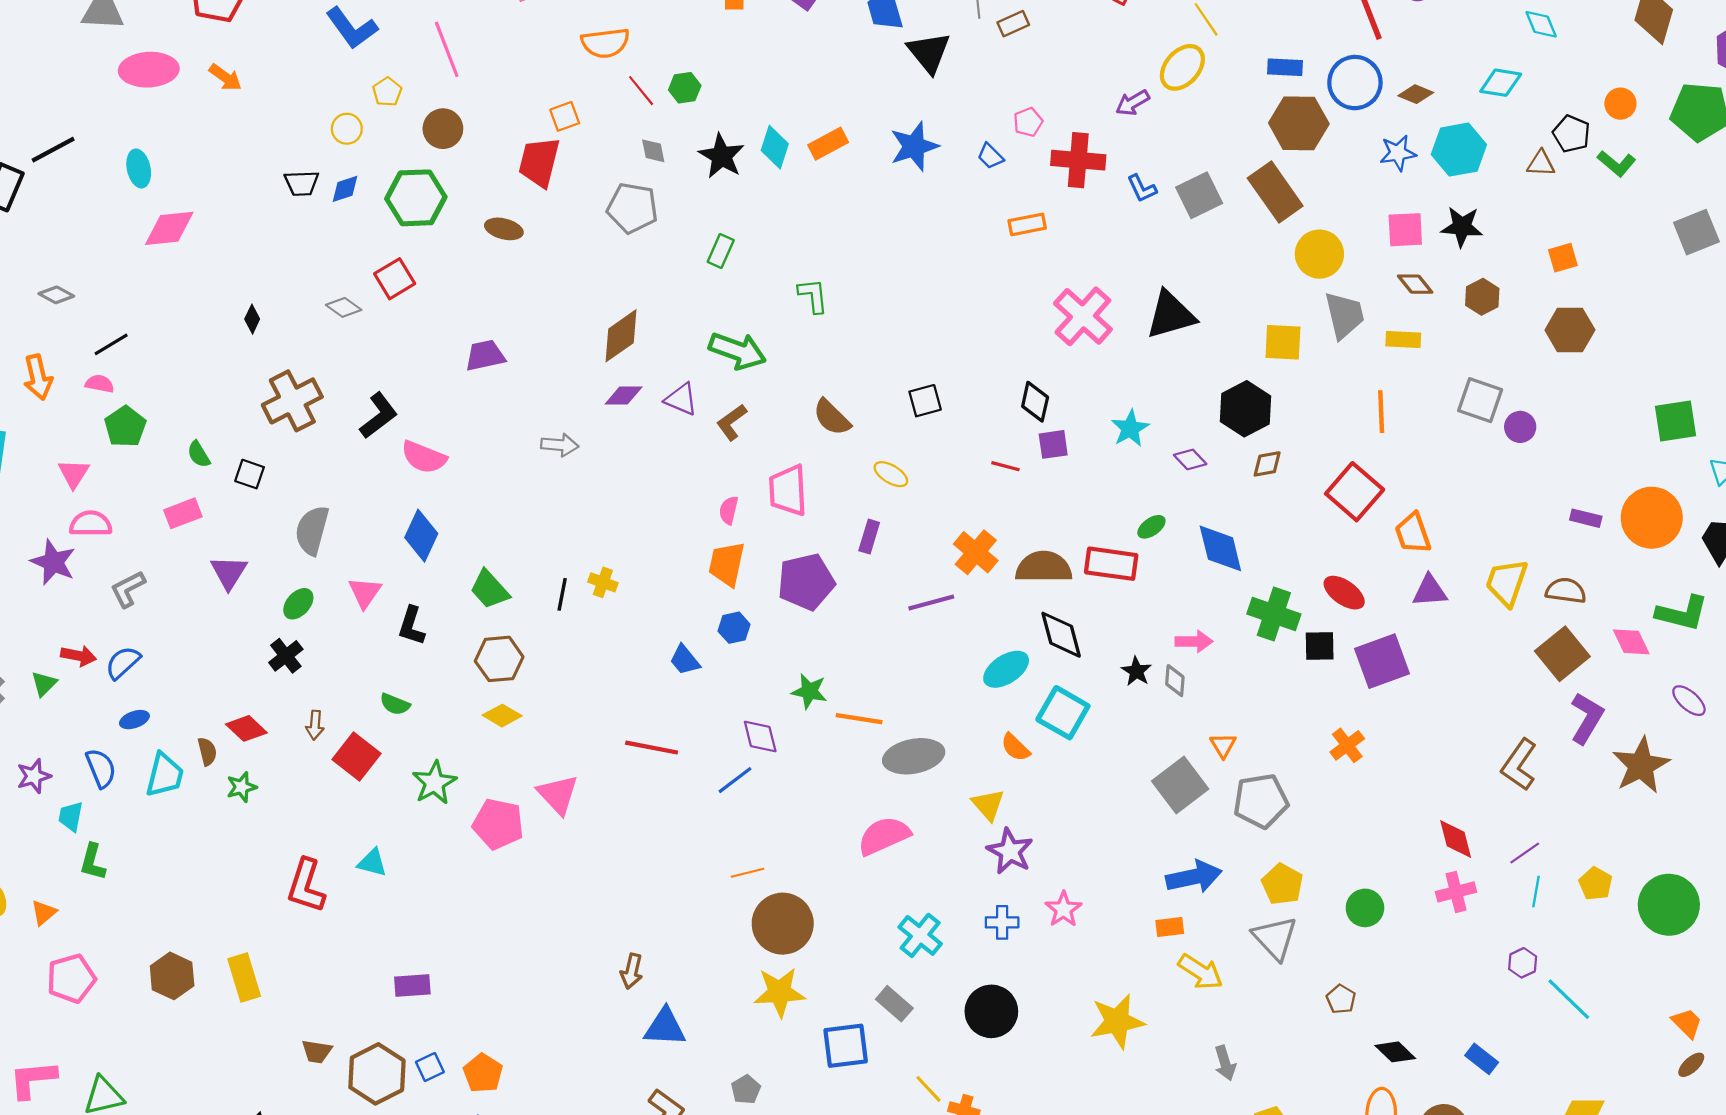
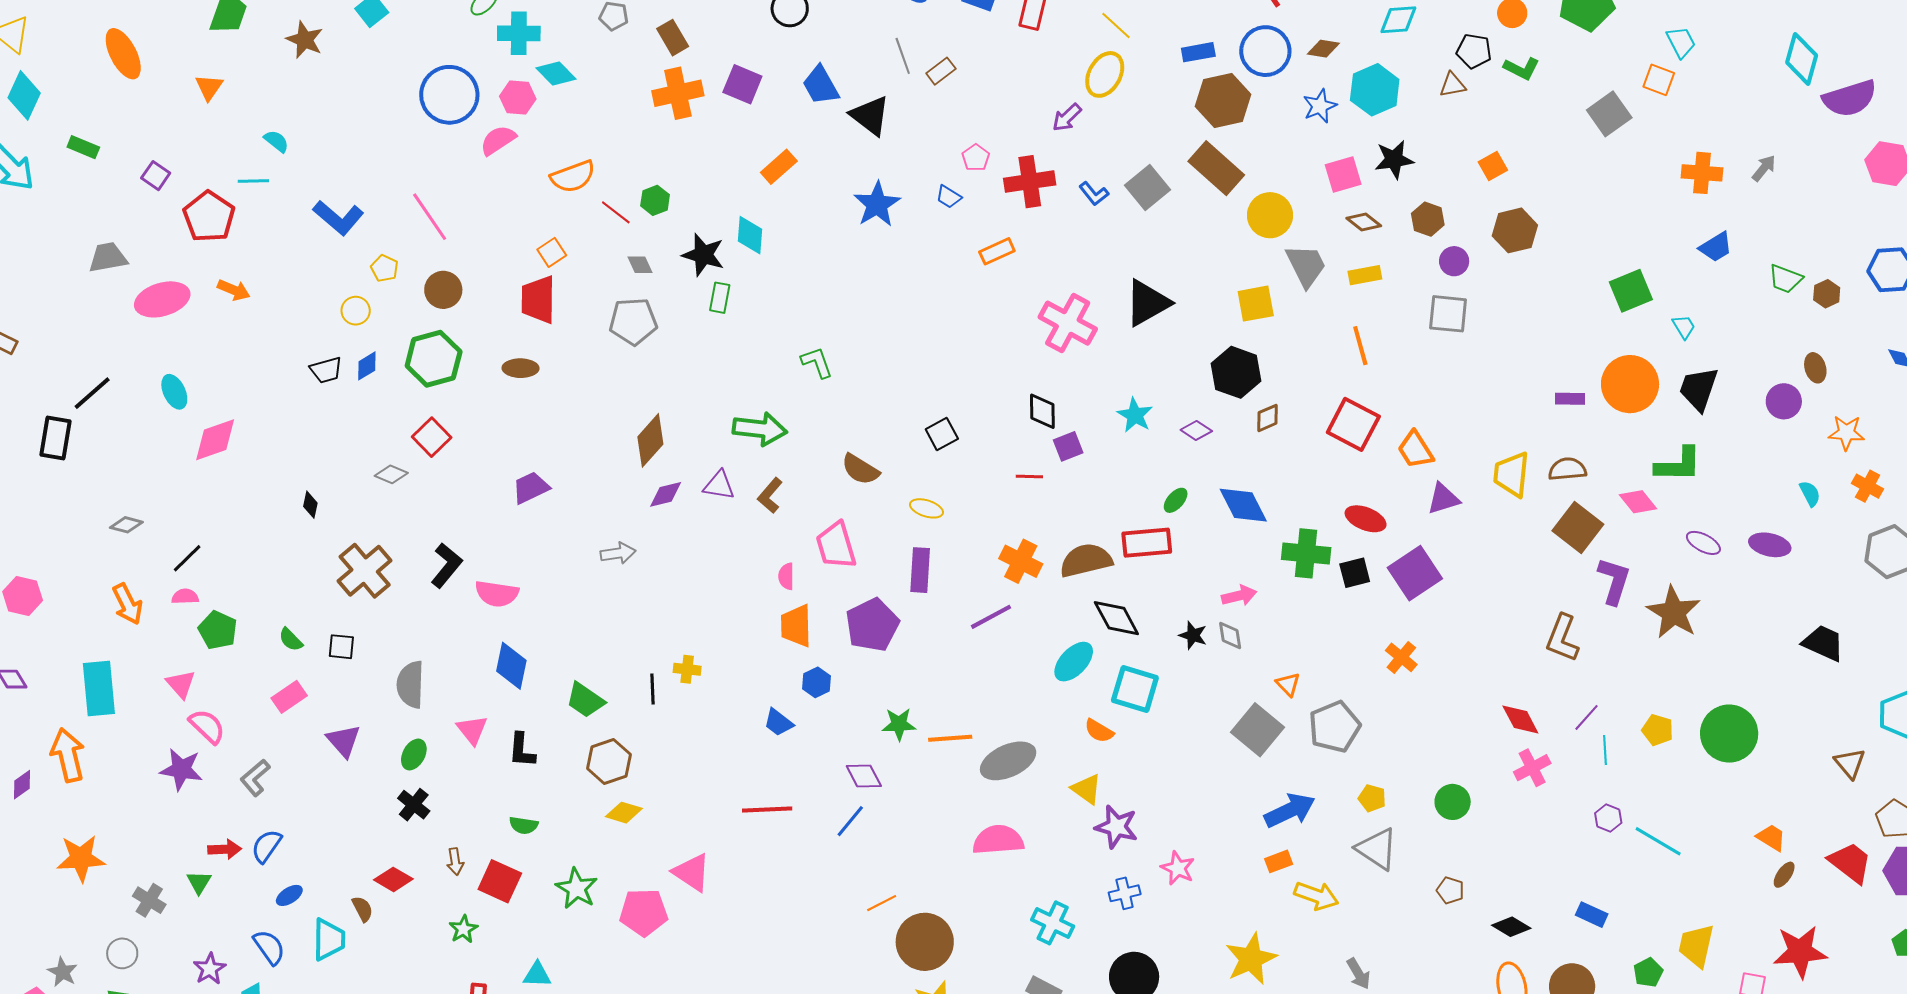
orange rectangle: (828, 144) -> (779, 167), moved
green rectangle: (721, 251) -> (720, 298), moved
purple circle: (1520, 427) -> (1454, 261), moved
pink semicircle: (91, 524) -> (207, 726), turned 57
purple rectangle: (869, 537) -> (920, 570), size x1.4
green star: (242, 787) -> (463, 929), moved
pink semicircle: (884, 836) -> (998, 840), turned 33
yellow pentagon: (1282, 884) -> (1372, 798), size x0.7

